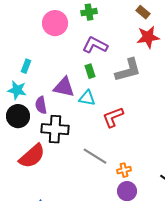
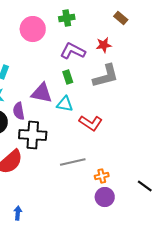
red star: (148, 37) -> (104, 45), moved, size x0.7
red L-shape: (113, 117) -> (91, 123), turned -125
gray line: (95, 156) -> (73, 162), turned -45

